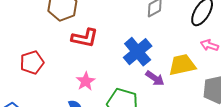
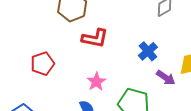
blue cross: (138, 52) -> (148, 51), size x0.7

